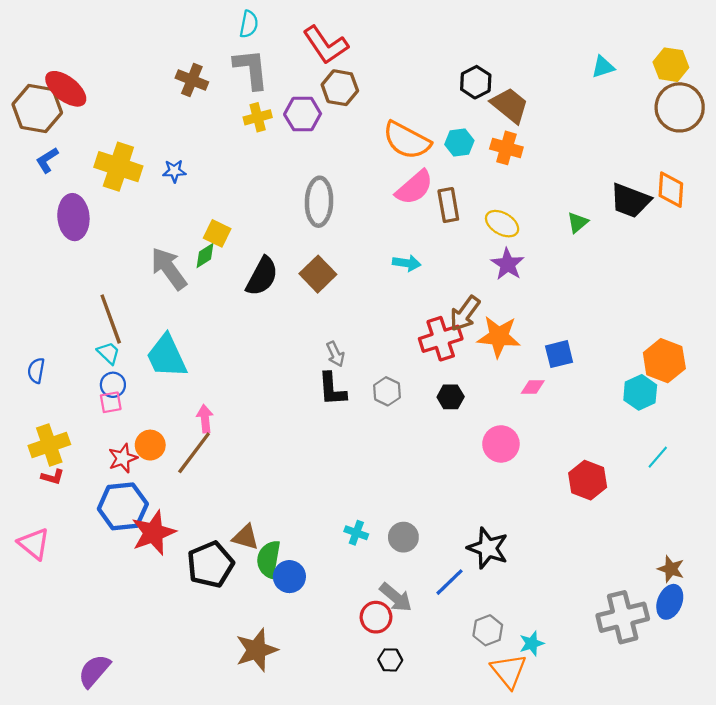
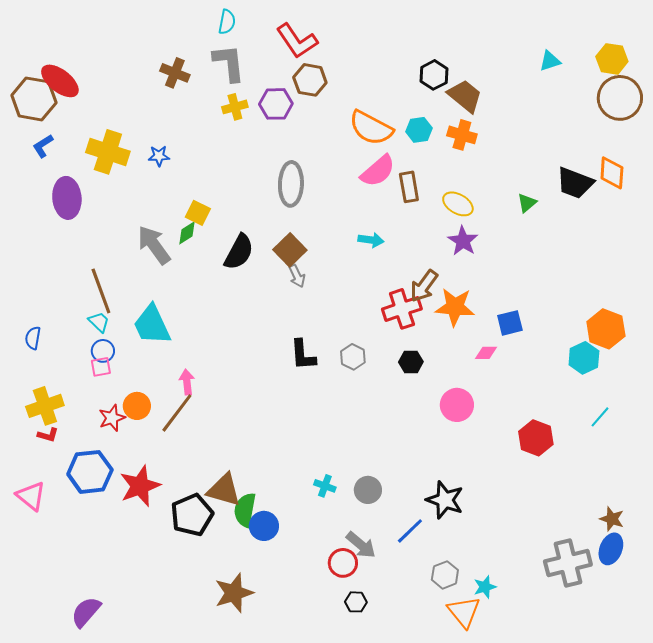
gray arrow: (335, 354) -> (297, 276), moved
blue hexagon: (123, 506) -> (90, 472), moved
brown triangle: (246, 537) -> (224, 490), size x1.4

